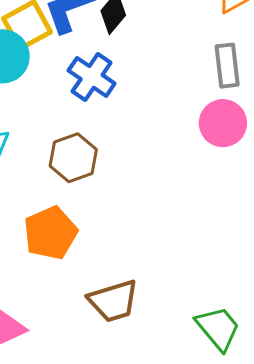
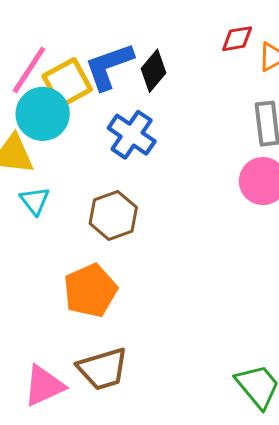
brown trapezoid: (113, 301) -> (103, 369), moved

